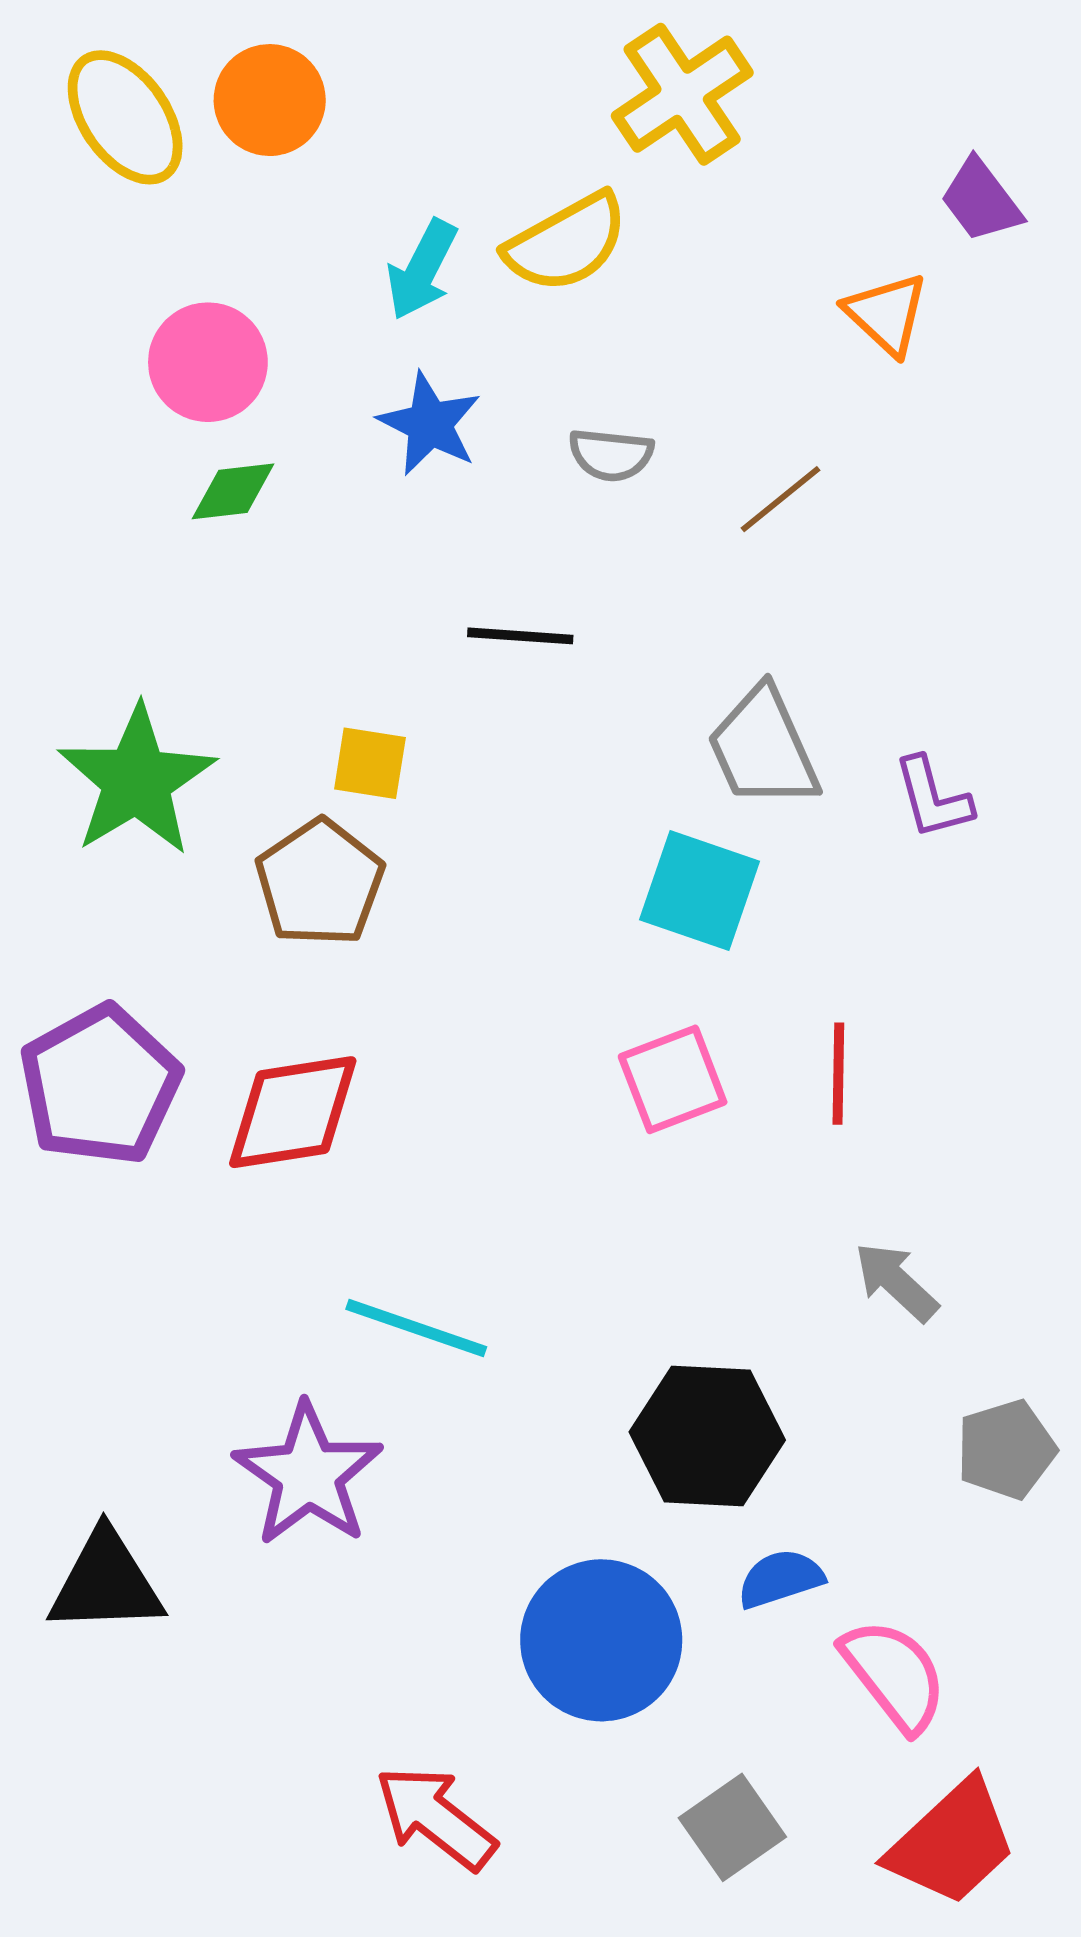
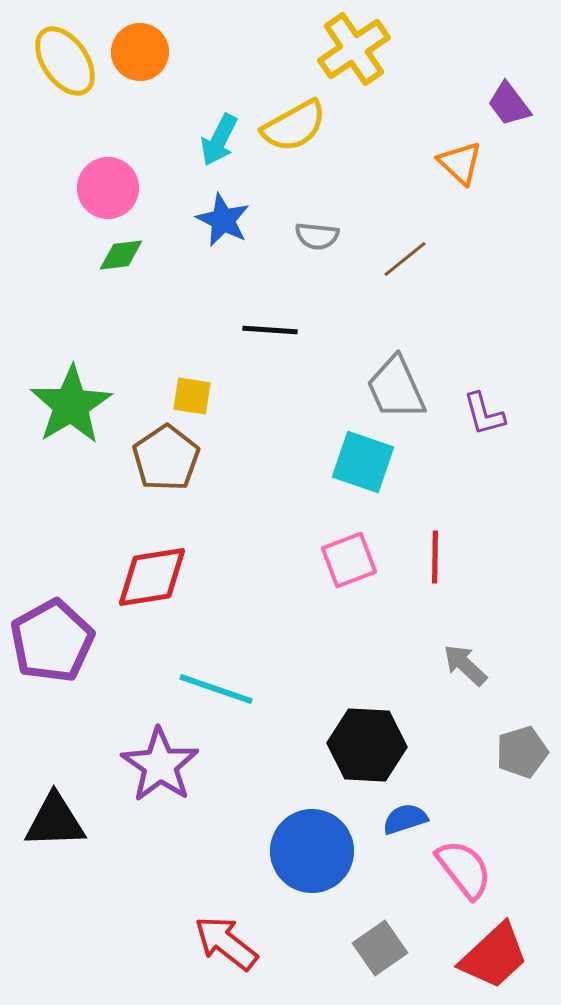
purple pentagon: (100, 1085) -> (52, 641), moved

